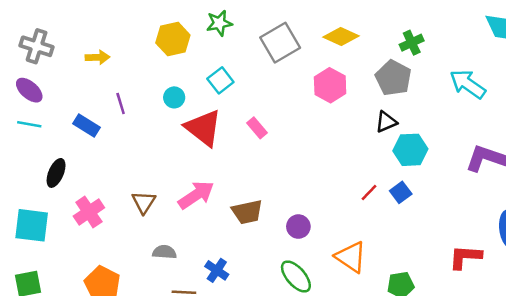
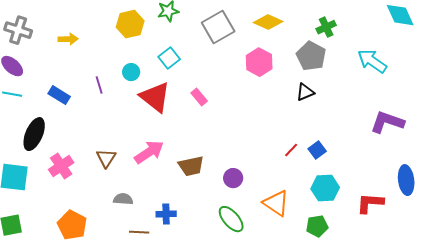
purple line: (121, 104) -> (99, 85), moved
cyan hexagon: (410, 150) -> (325, 188), moved
black ellipse: (56, 173) -> (34, 134), size x1.4
blue cross: (217, 270) -> (166, 214), turned -36

